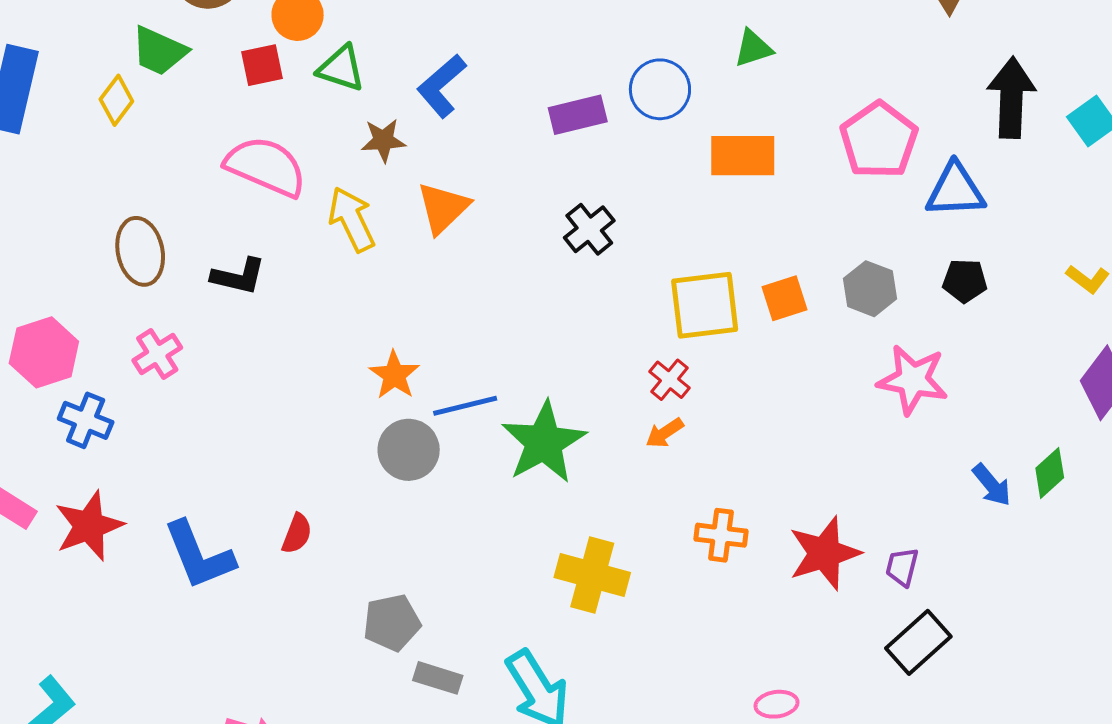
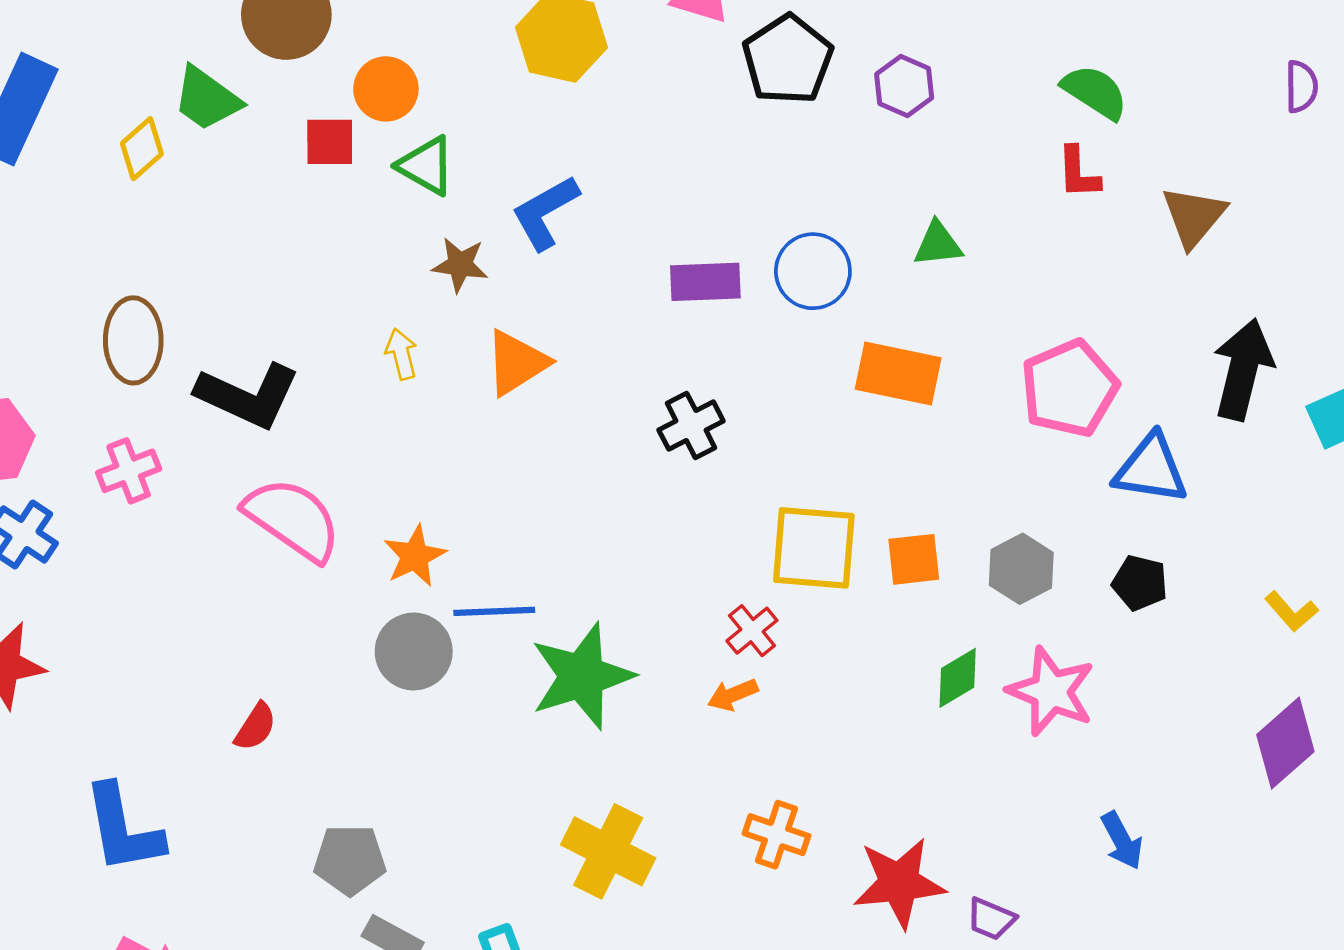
pink semicircle: (266, 167) -> (293, 519), moved
yellow arrow: (352, 219) -> (401, 354), size x0.6
black L-shape: (238, 276) -> (248, 396), size x1.5
green diamond: (1050, 473) -> (958, 678), moved
blue L-shape: (199, 555) -> (123, 829), moved
purple trapezoid: (902, 567) -> (991, 919), turned -93

